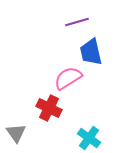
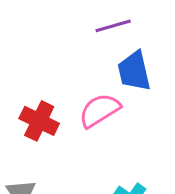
red cross: (49, 108) -> (39, 121), moved

